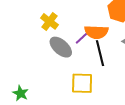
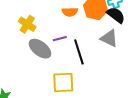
orange semicircle: (96, 32) -> (70, 12), moved, size x0.7
purple line: (82, 38) -> (60, 39), turned 32

